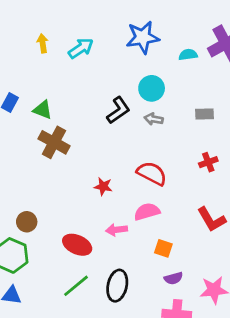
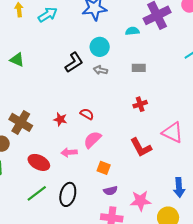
cyan semicircle: (188, 55) -> (132, 31), moved
brown cross: (54, 142) -> (21, 122), moved
red semicircle: (152, 173) -> (87, 114), moved, size x0.6
pink semicircle: (147, 212) -> (92, 140), turned -30

